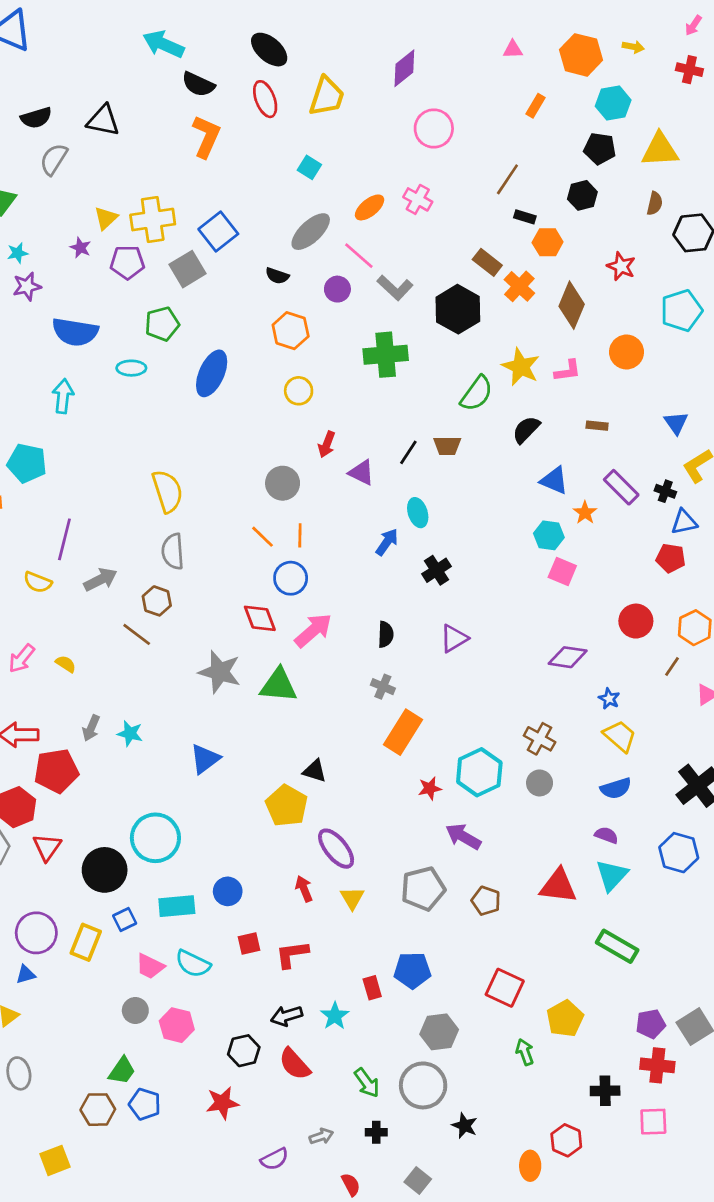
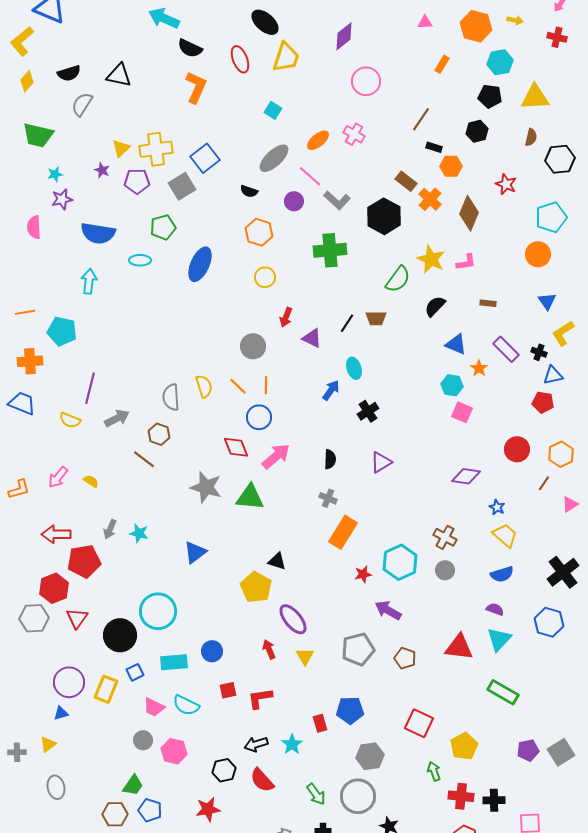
black ellipse: (269, 50) -> (265, 22), moved
orange circle: (627, 352) -> (538, 254), moved
yellow semicircle: (167, 491) -> (204, 386), moved, size x0.7
red cross: (657, 1065) -> (461, 796), moved

